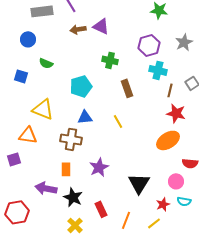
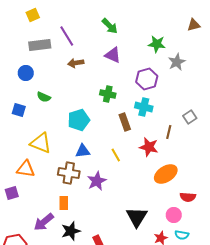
purple triangle: (101, 26) -> (113, 55), moved
gray star: (184, 42) -> (177, 62), moved
cyan cross: (158, 70) -> (144, 107), moved
brown line: (170, 90) -> (169, 132), moved
red star: (176, 113) -> (149, 147), moved
purple star: (99, 167) -> (97, 181), moved
purple arrow: (46, 188) -> (44, 222), turned -50
black star: (73, 197) -> (71, 231), turned 30

